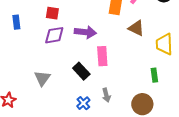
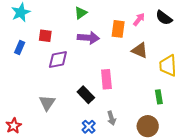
red square: (52, 13) -> (45, 36), moved
blue rectangle: (16, 22) -> (20, 48), turned 32
purple arrow: (85, 32) -> (88, 38), moved

